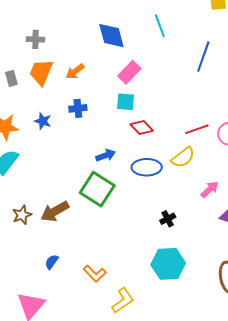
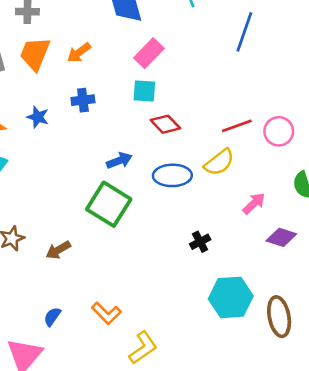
brown arrow: (55, 211) -> (58, 250), moved, size x0.7
blue semicircle: (52, 262) -> (52, 317), moved
cyan hexagon: (168, 264) -> (231, 297), moved

